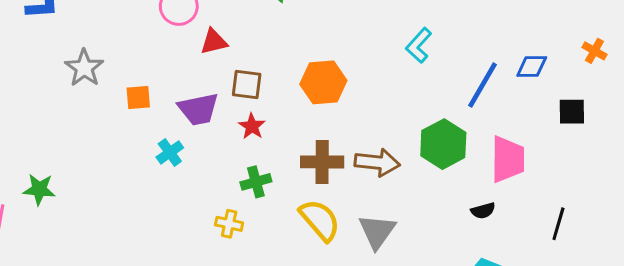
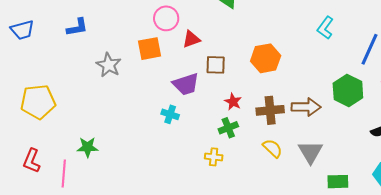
orange square: (138, 97) -> (149, 49), moved, size x1.4
red star: (252, 126) -> (233, 102), moved
cyan cross: (170, 152) -> (170, 114), turned -30
yellow semicircle: (320, 220) -> (273, 148), size x0.7

